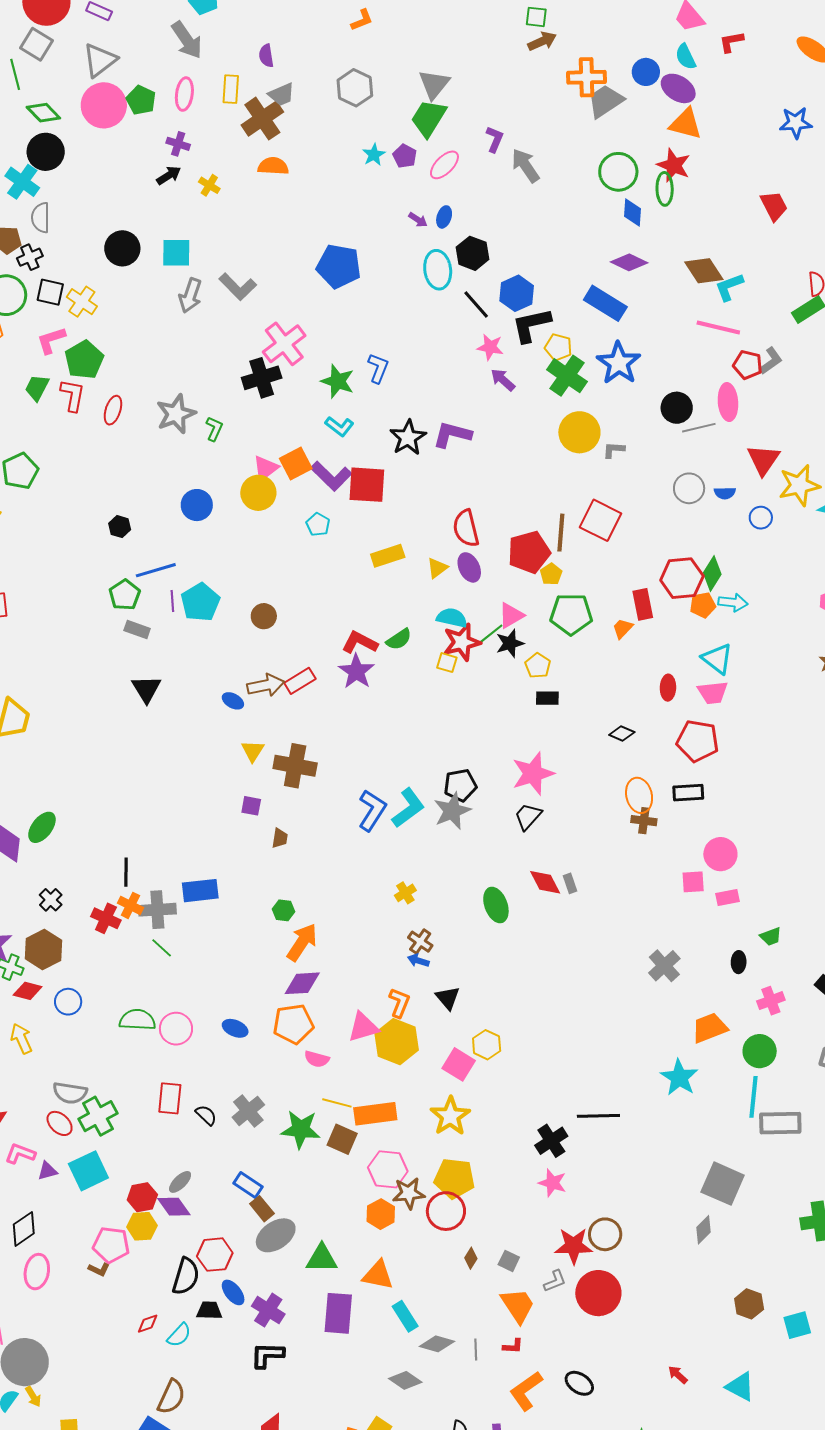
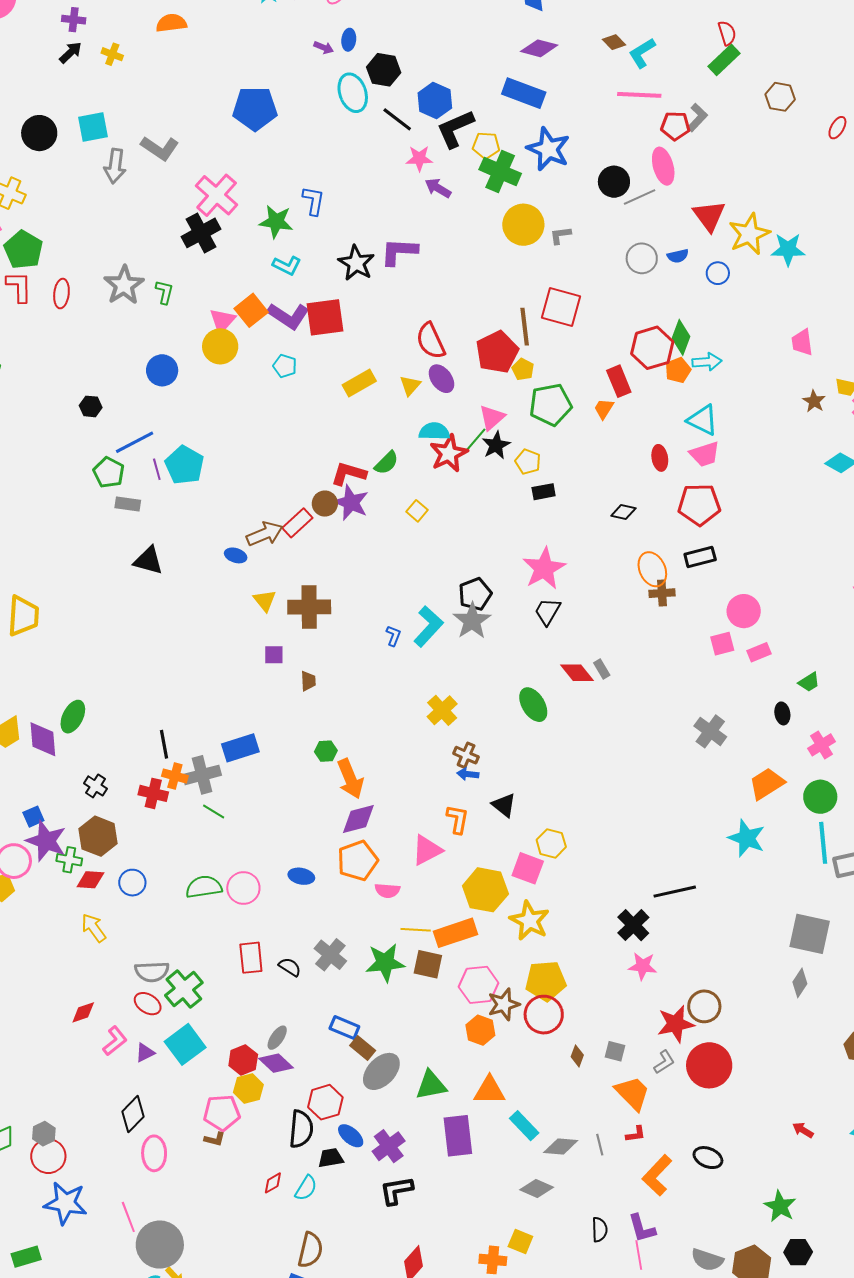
brown diamond: (704, 271) -> (614, 42), size x0.6
brown circle: (264, 616) -> (325, 504), moved
yellow square: (447, 663) -> (417, 511), moved, turned 35
black triangle: (146, 689) -> (148, 561), turned -32
blue L-shape: (372, 810) -> (393, 636), size x0.5
yellow cross: (405, 893) -> (442, 710), size x1.4
orange arrow: (302, 942) -> (350, 779), turned 135
yellow hexagon: (397, 1042) -> (485, 890), moved
pink L-shape: (20, 1154) -> (115, 1041), turned 132
purple cross: (268, 1310) -> (389, 1146), turned 32

